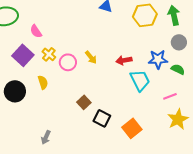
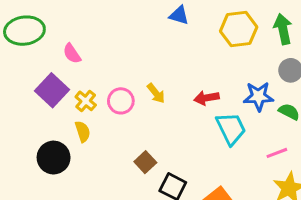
yellow cross: (49, 54) -> (86, 101), moved
black circle: (15, 91) -> (54, 158), moved

